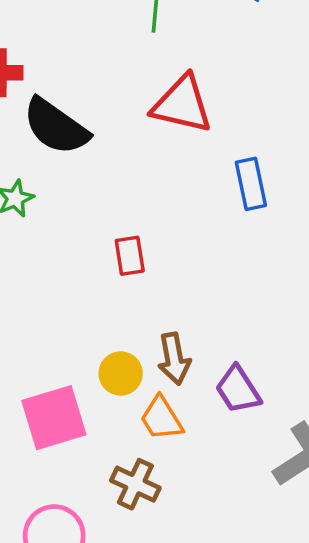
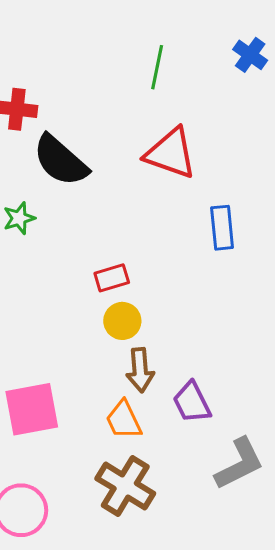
red rectangle: (130, 256) -> (112, 278), turned 76
yellow circle: (121, 373) -> (122, 321), moved
brown cross: (135, 484) -> (125, 486), moved, size x1.4

